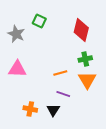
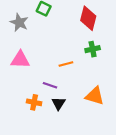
orange triangle: (87, 80) -> (95, 96), moved, turned -42
purple line: (63, 94) -> (50, 85), moved

